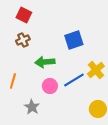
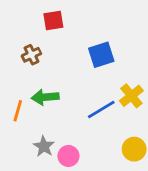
red square: (24, 15) -> (53, 20), moved, turned -35
green arrow: (45, 62) -> (45, 97), moved
pink circle: (50, 86) -> (68, 156), moved

